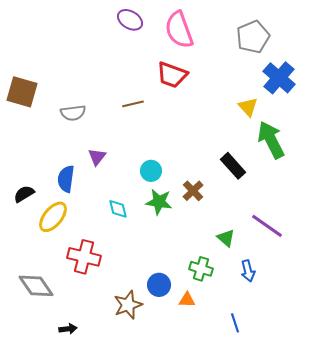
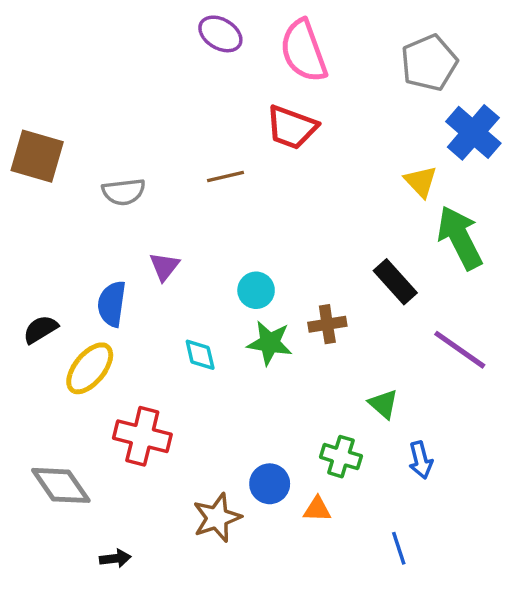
brown cross: (193, 191) -> (327, 324), turned 35
purple line: (267, 226) -> (460, 350), moved

